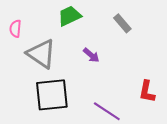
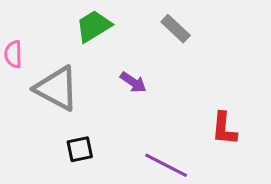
black square: (52, 95) -> (80, 149), size x0.5

